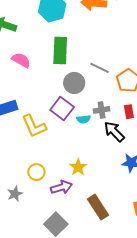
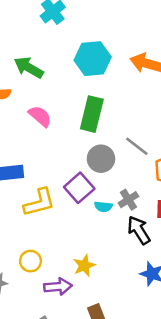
gray cross: (102, 110) -> (128, 200), turned -35
yellow L-shape: (34, 126) -> (39, 202), turned -92

